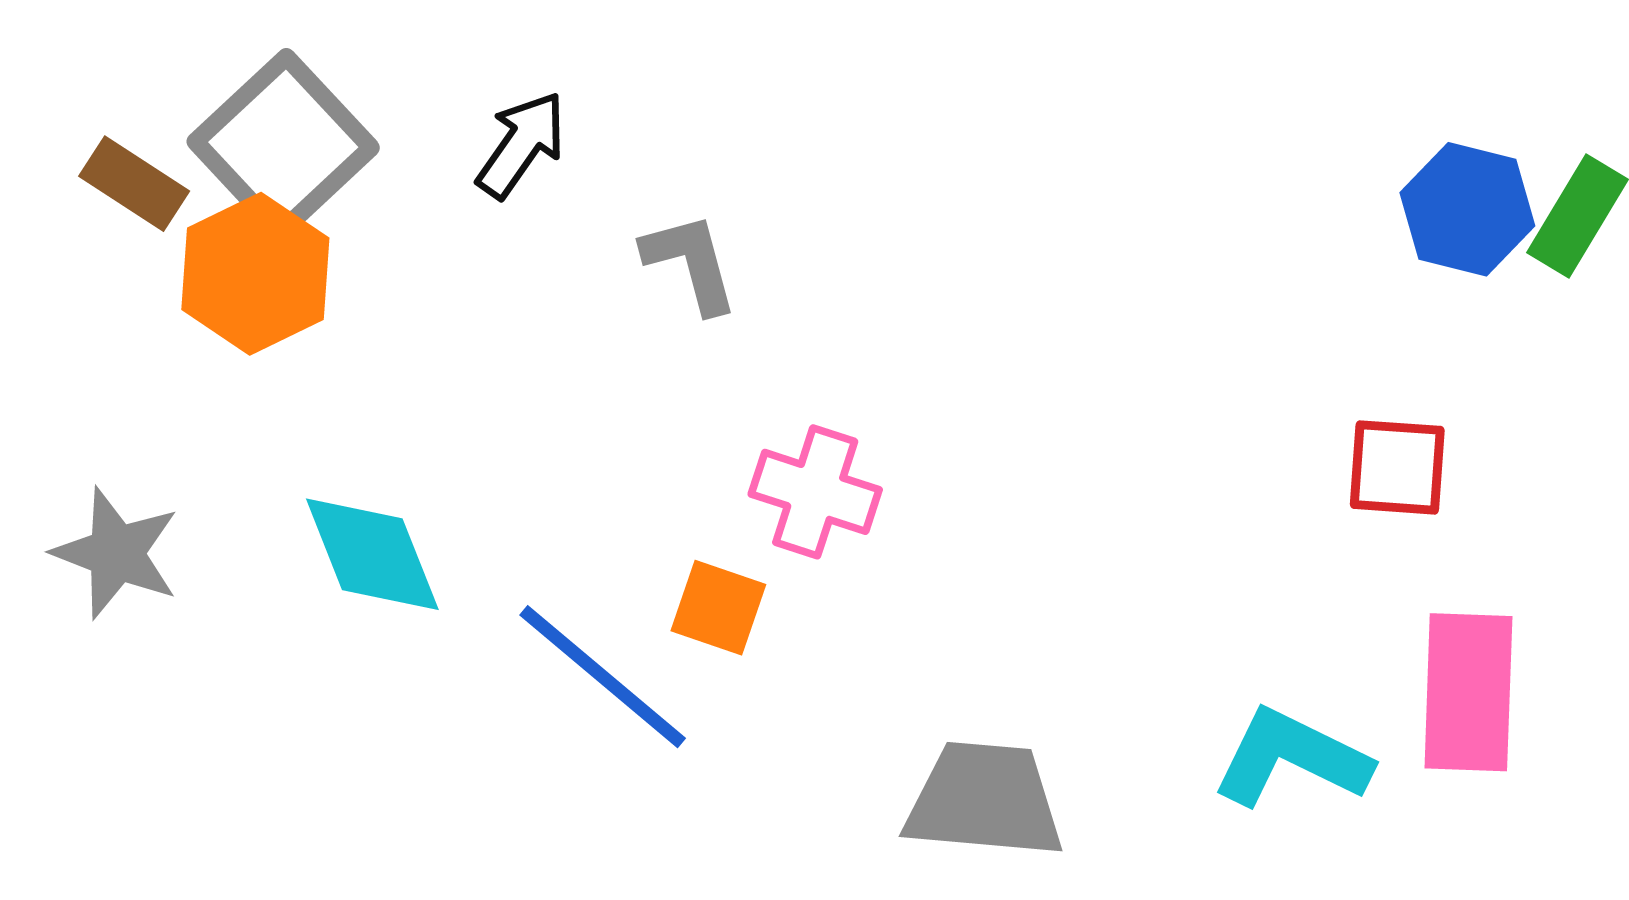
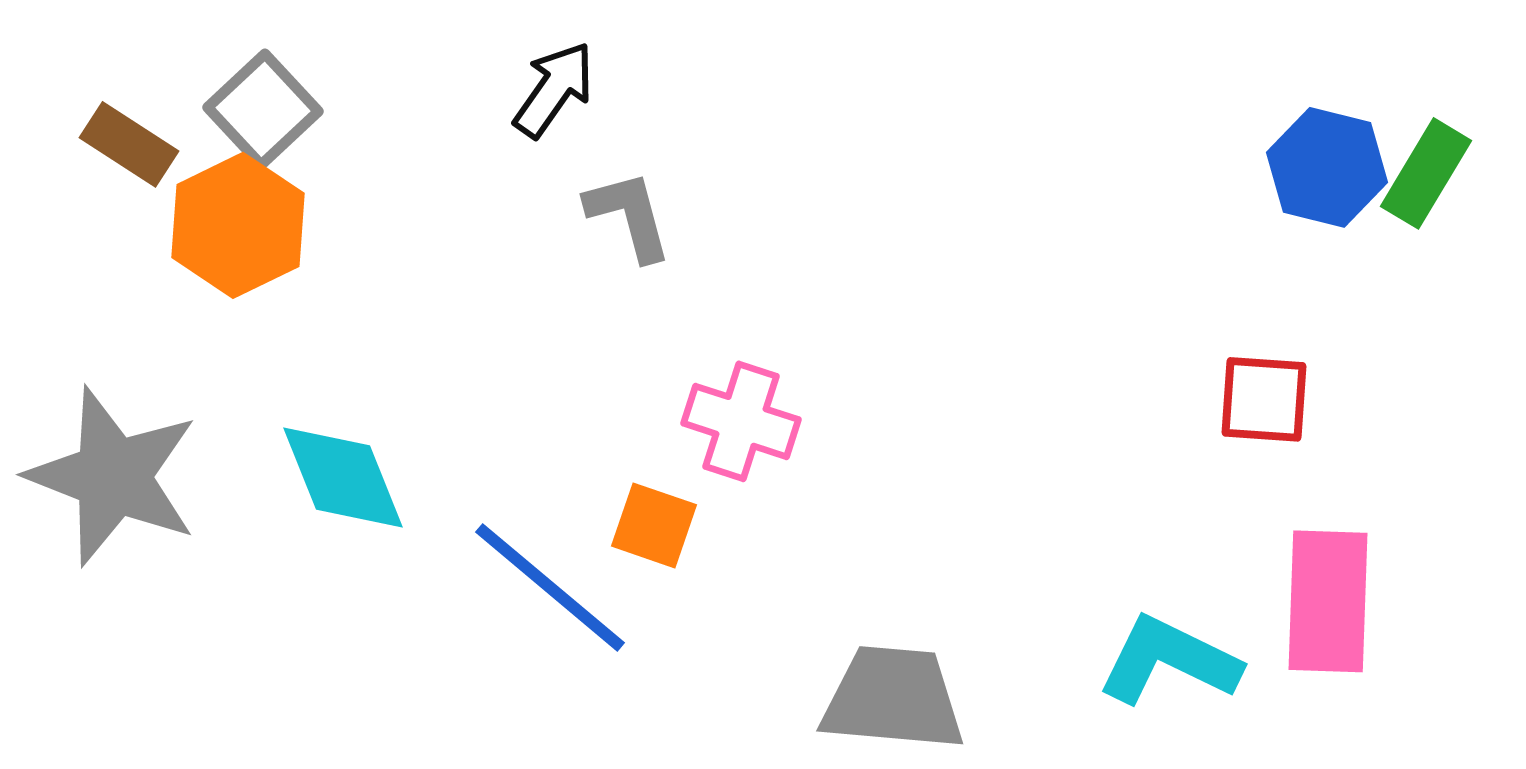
gray square: (283, 145) -> (263, 109), size x0.7
black arrow: (521, 145) -> (554, 89), moved
gray star: (116, 553) -> (113, 476), size x1.5

